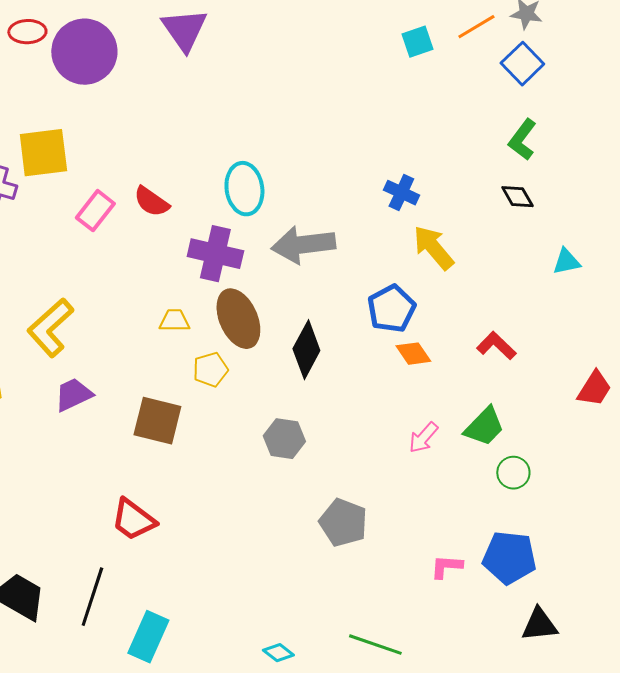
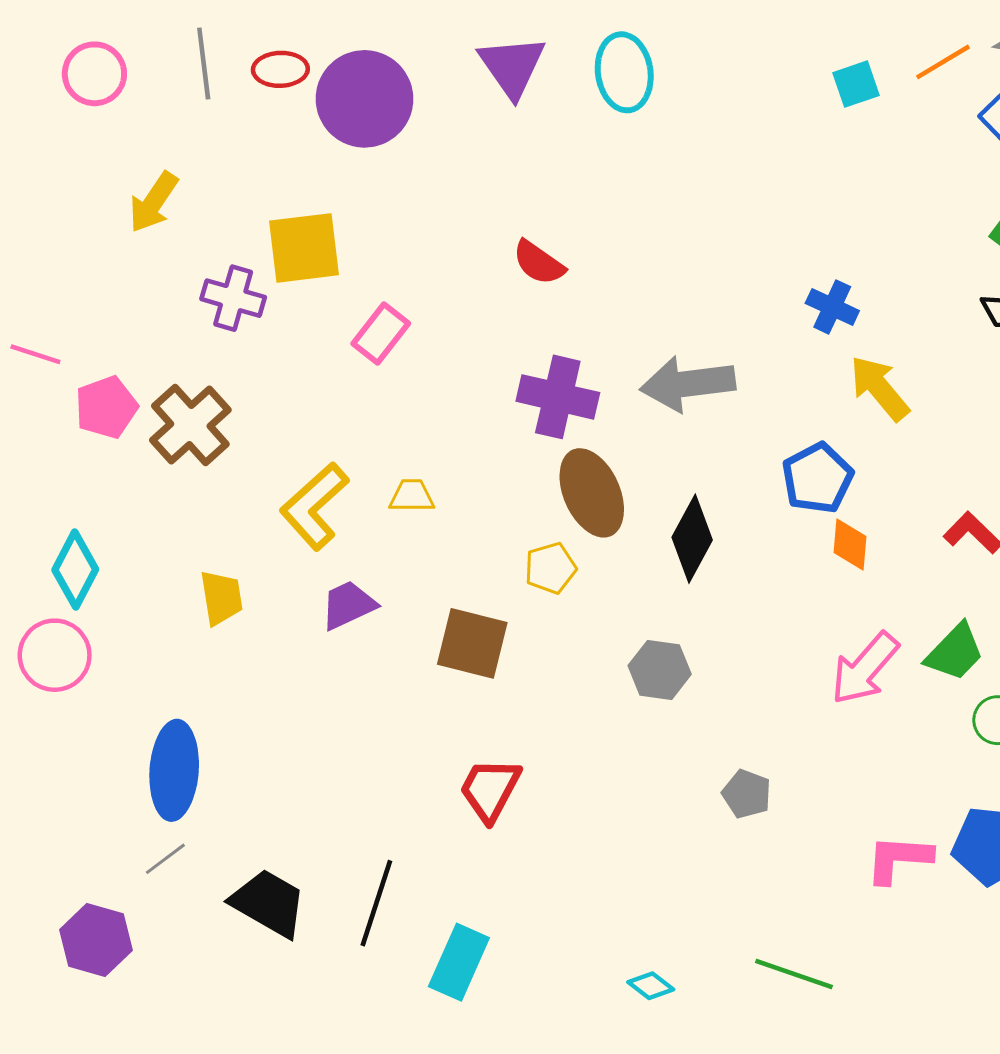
cyan ellipse: (244, 189) -> (624, 72), moved
red semicircle: (151, 202) -> (539, 263), moved
yellow trapezoid: (174, 321) -> (412, 496), moved
orange diamond: (413, 354) -> (850, 545), turned 39
pink arrow: (423, 438) -> (865, 668), size x1.6
red trapezoid: (133, 520) -> (490, 789), moved, turned 81
gray pentagon: (343, 523) -> (747, 794), size x0.7
pink L-shape: (446, 567) -> (899, 859), size x1.4

